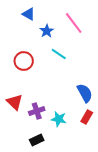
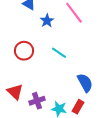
cyan line: (59, 54) -> (59, 53), moved
red rectangle: (87, 117) -> (78, 107), moved

